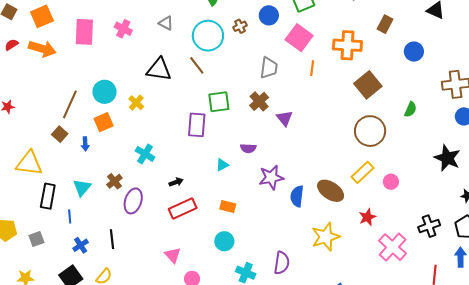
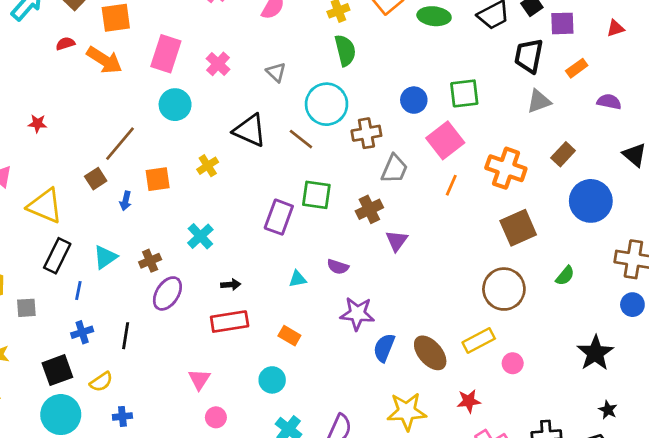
brown cross: (240, 26) -> (366, 133), moved, size x1.5
blue circle: (414, 52) -> (591, 201), size x1.6
brown line: (197, 65) -> (301, 139), turned -30
cyan circle: (105, 92) -> (175, 105), moved

